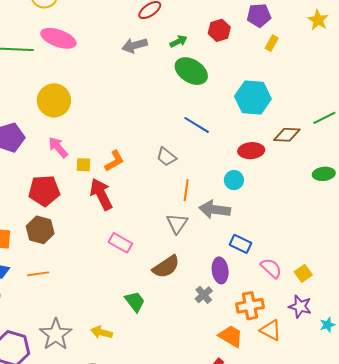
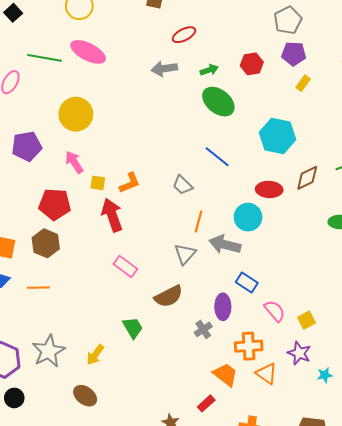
brown diamond: (287, 135) -> (307, 178), turned -36
cyan circle: (234, 180) -> (248, 217), size x1.4
yellow arrow: (102, 332) -> (95, 355), turned -75

